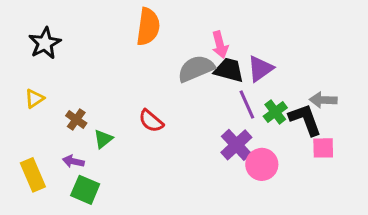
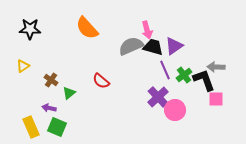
orange semicircle: (148, 27) -> (87, 28), moved, turned 130
black star: (45, 43) -> (30, 29), turned 30
yellow rectangle: (33, 175) -> (31, 127), moved

